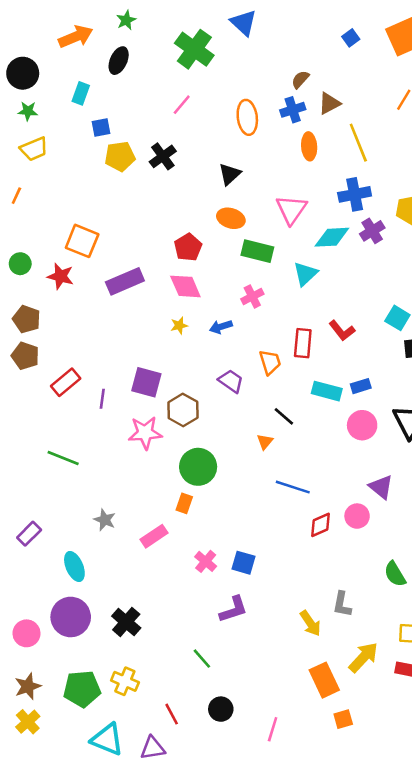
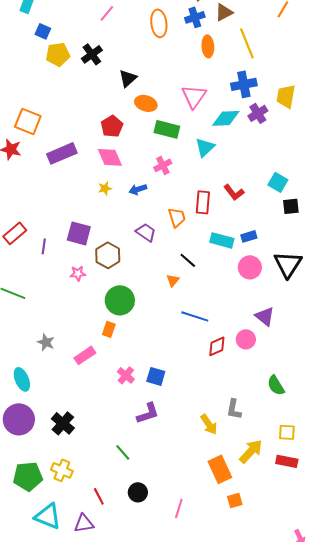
blue square: (101, 127) -> (43, 31), turned 35
black triangle: (230, 174) -> (128, 78), moved
pink star: (145, 433) -> (78, 273), size x0.6

